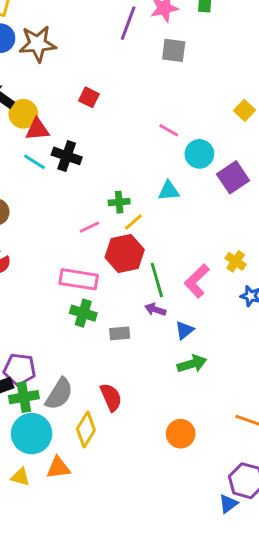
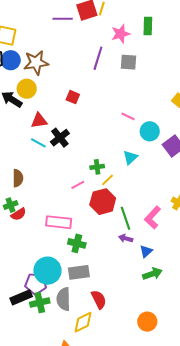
purple line: (128, 23) -> (98, 58), moved
yellow circle: (23, 114) -> (27, 89), moved
black cross: (67, 156) -> (60, 138), turned 36
cyan triangle: (169, 191) -> (130, 157), turned -35
pink rectangle: (79, 279) -> (59, 222), moved
gray rectangle: (120, 333) -> (79, 272), moved, size x1.5
gray semicircle: (59, 394) -> (64, 299), turned 150
yellow diamond: (86, 429) -> (83, 322), turned 35
cyan circle: (32, 434) -> (47, 271), moved

